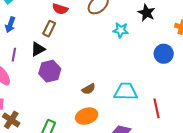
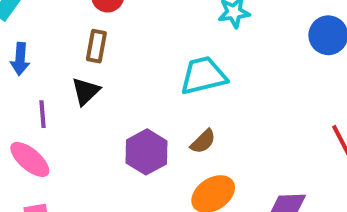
purple hexagon: (50, 71) -> (146, 152), moved
cyan trapezoid: (126, 92) -> (203, 76), moved

